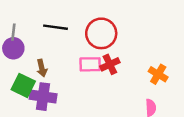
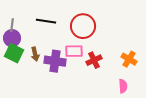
red cross: (110, 64) -> (94, 60), moved
green square: (23, 85) -> (14, 53), moved
purple cross: (43, 97) -> (55, 61), moved

